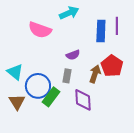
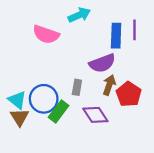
purple semicircle: (73, 55) -> (102, 63), moved, size x1.6
red pentagon: (112, 66) -> (129, 94), moved
cyan triangle: (15, 72) -> (17, 100), moved
purple diamond: (83, 100) -> (95, 115), turned -30

